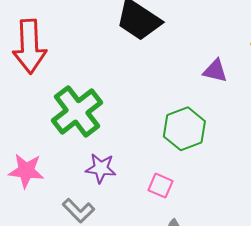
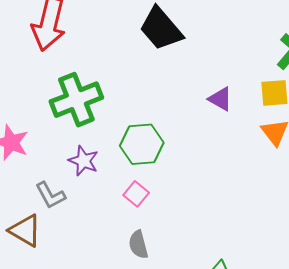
green hexagon: (184, 129) -> (142, 144), moved

